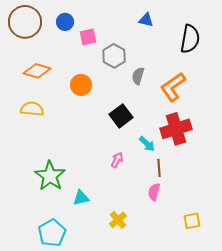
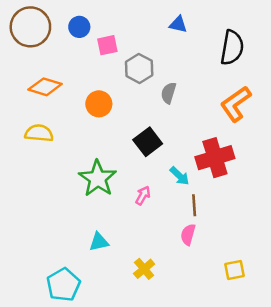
orange L-shape: (173, 87) -> (236, 104), moved
green star: (50, 176) -> (98, 178), moved

